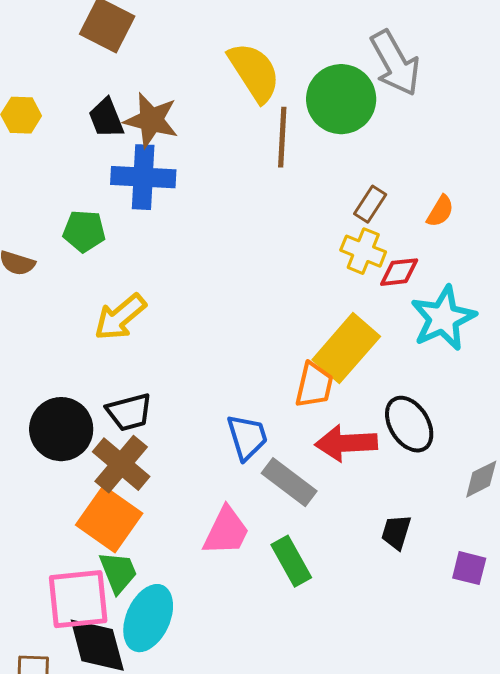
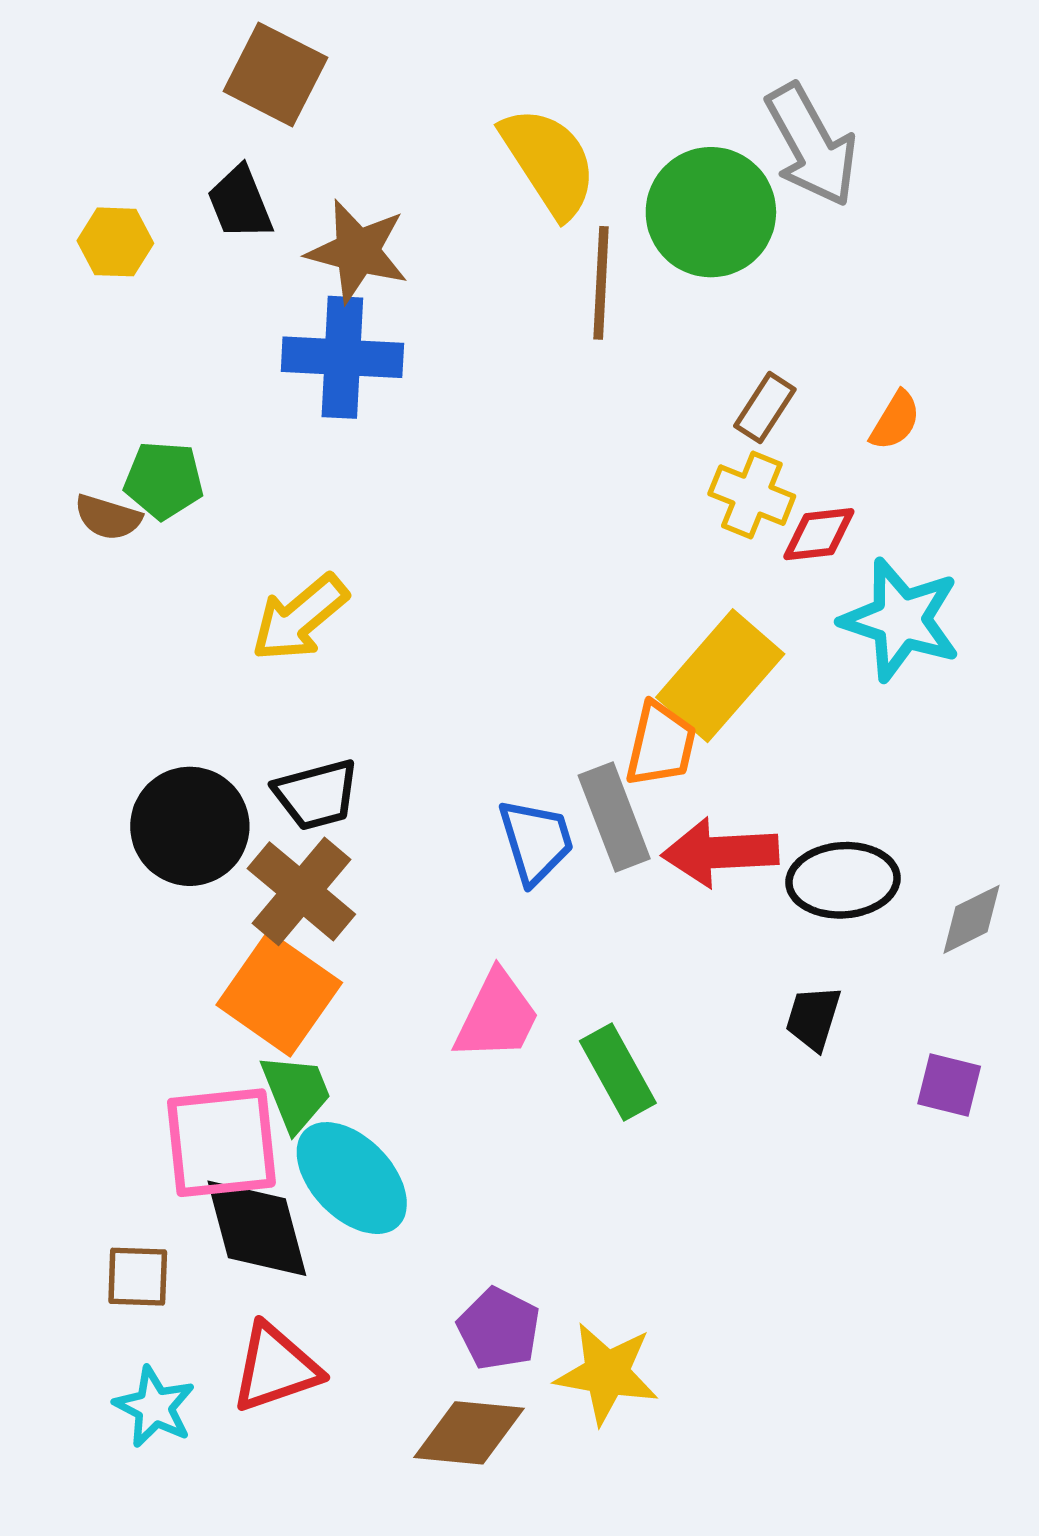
black trapezoid: (106, 118) -> (240, 203), moved
green pentagon: (84, 231) -> (164, 480), moved
cyan star: (443, 318) -> (901, 620), turned -30
black ellipse: (409, 424) -> (843, 880), moved, turned -62
gray rectangle: (289, 482) -> (614, 817), moved, turned 32
cyan ellipse: (148, 618) -> (352, 1178), turned -68

